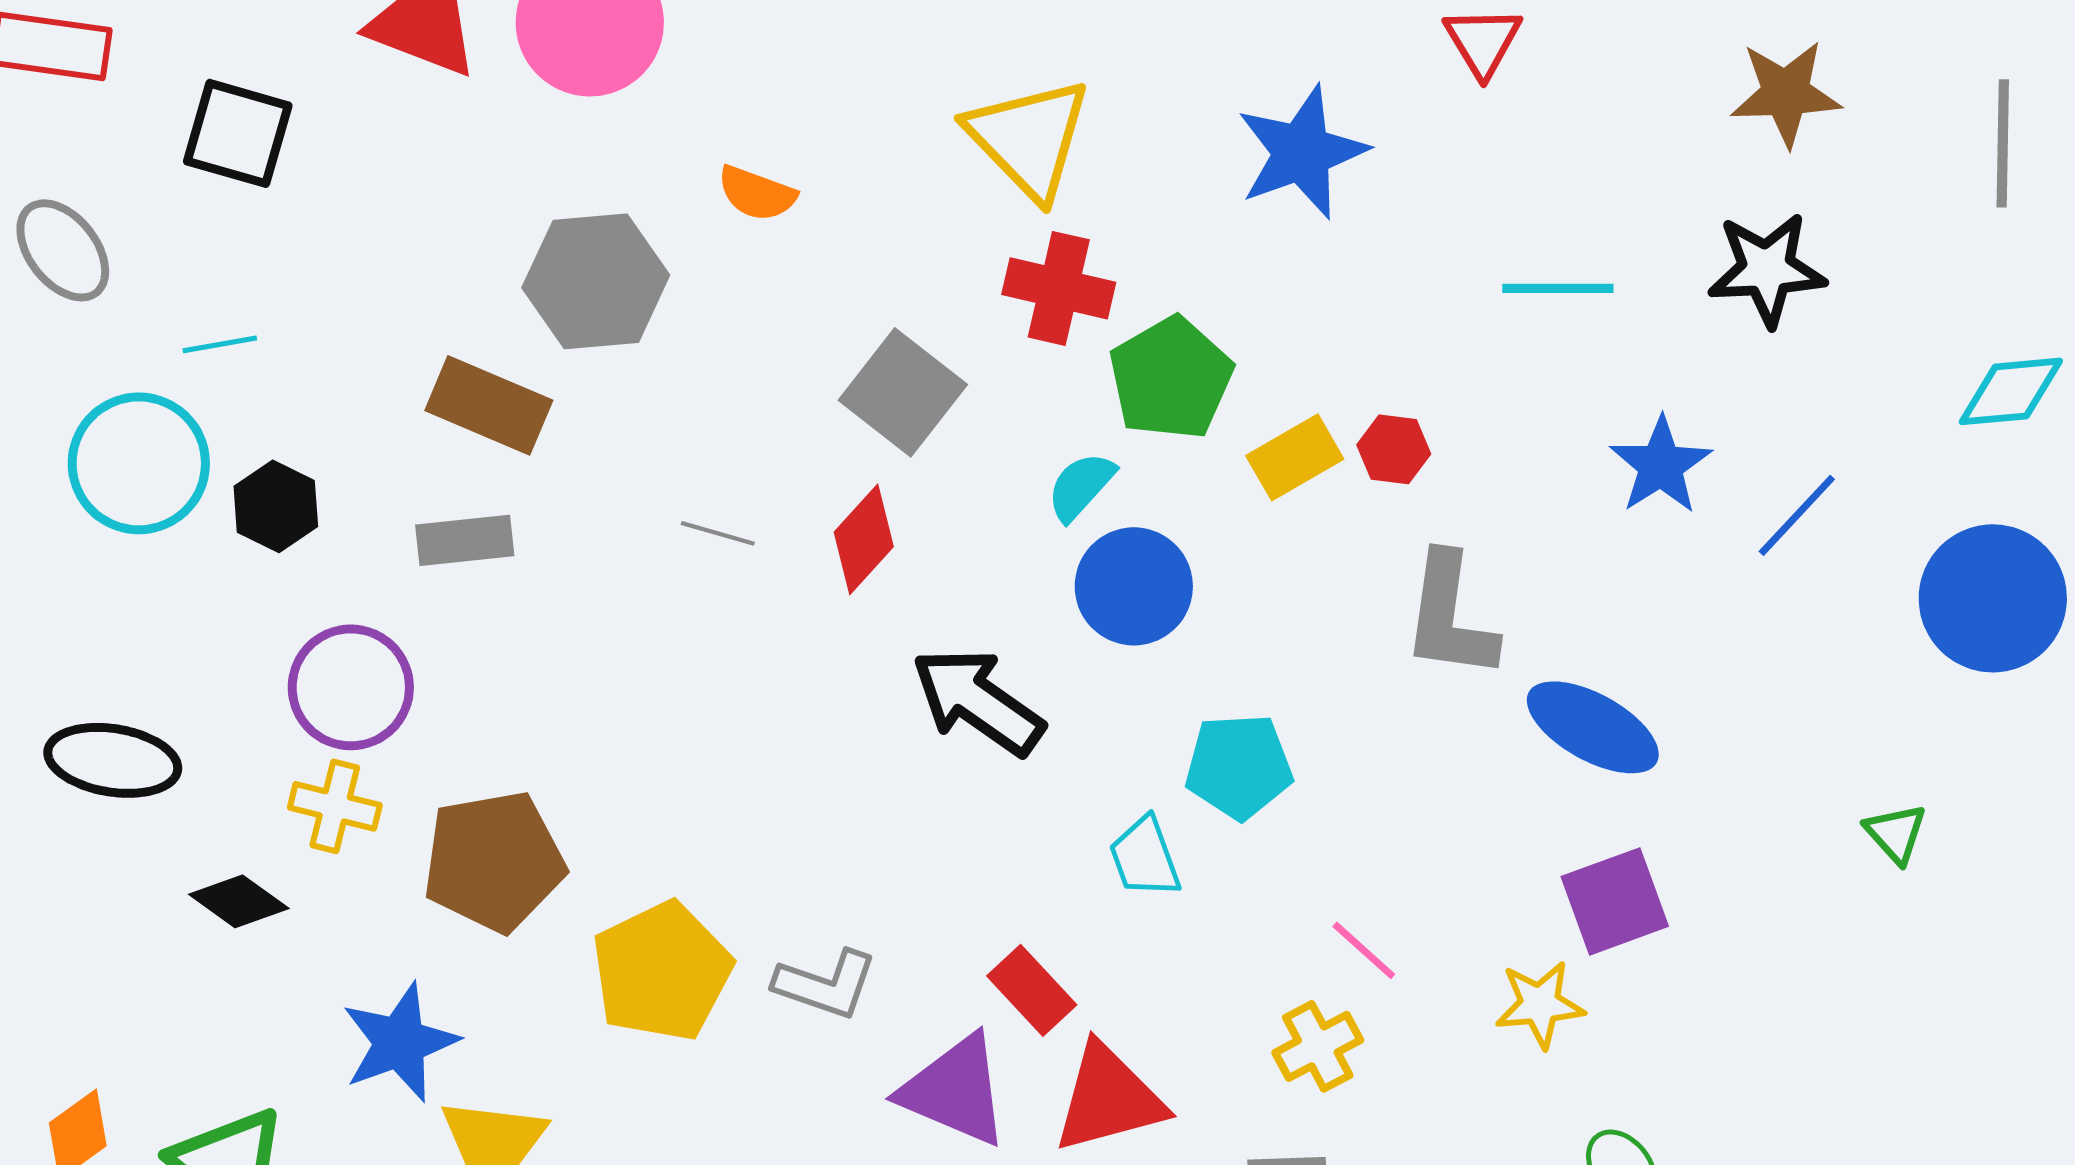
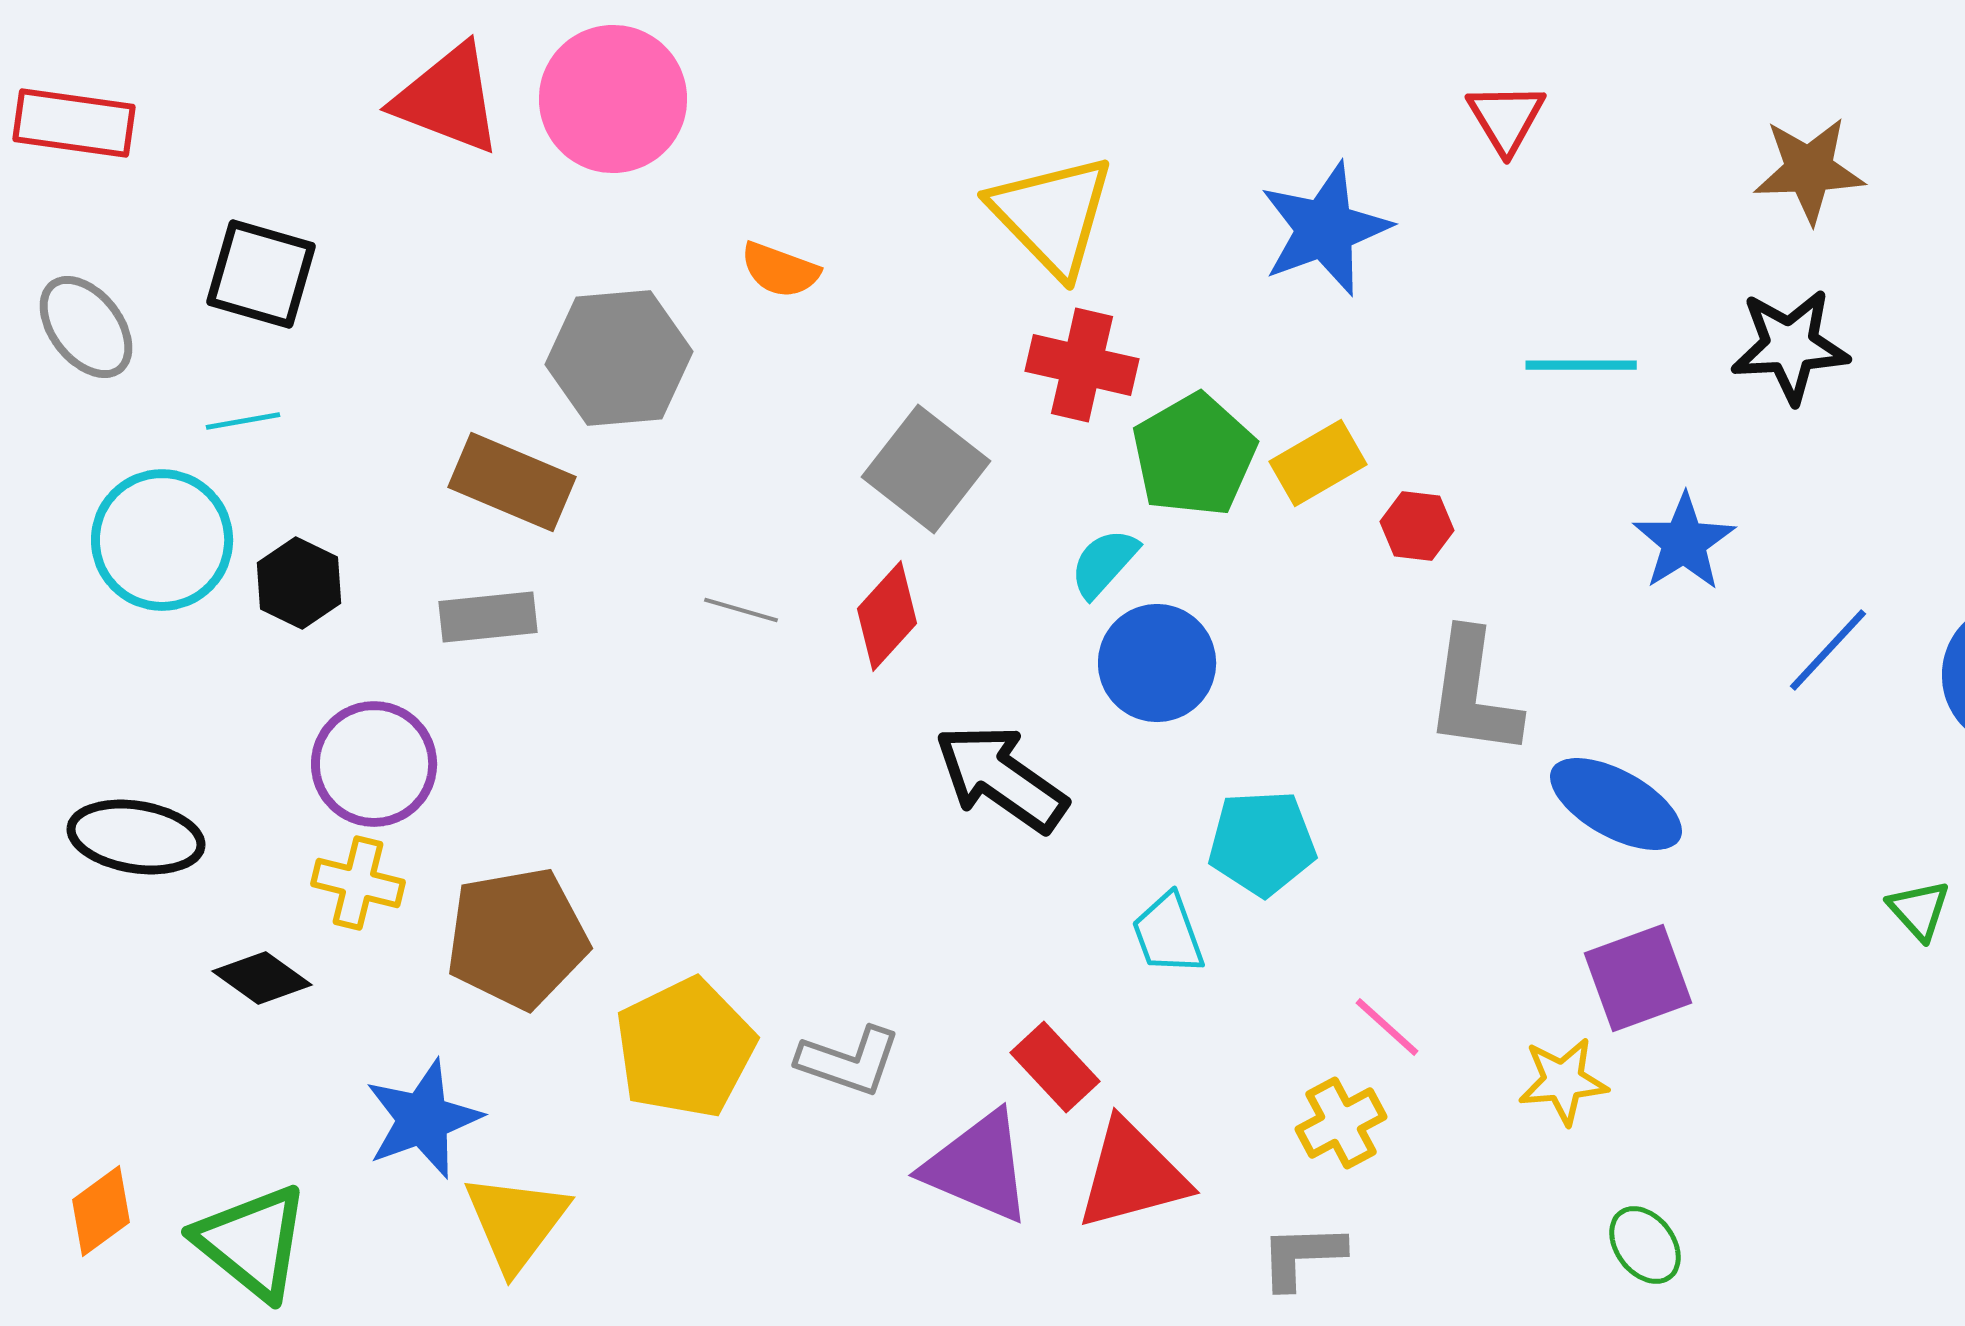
black square: (238, 133) -> (261, 274), moved
yellow rectangle: (1295, 457) -> (1318, 463), moved
blue line: (1797, 515) -> (1828, 650), moved

